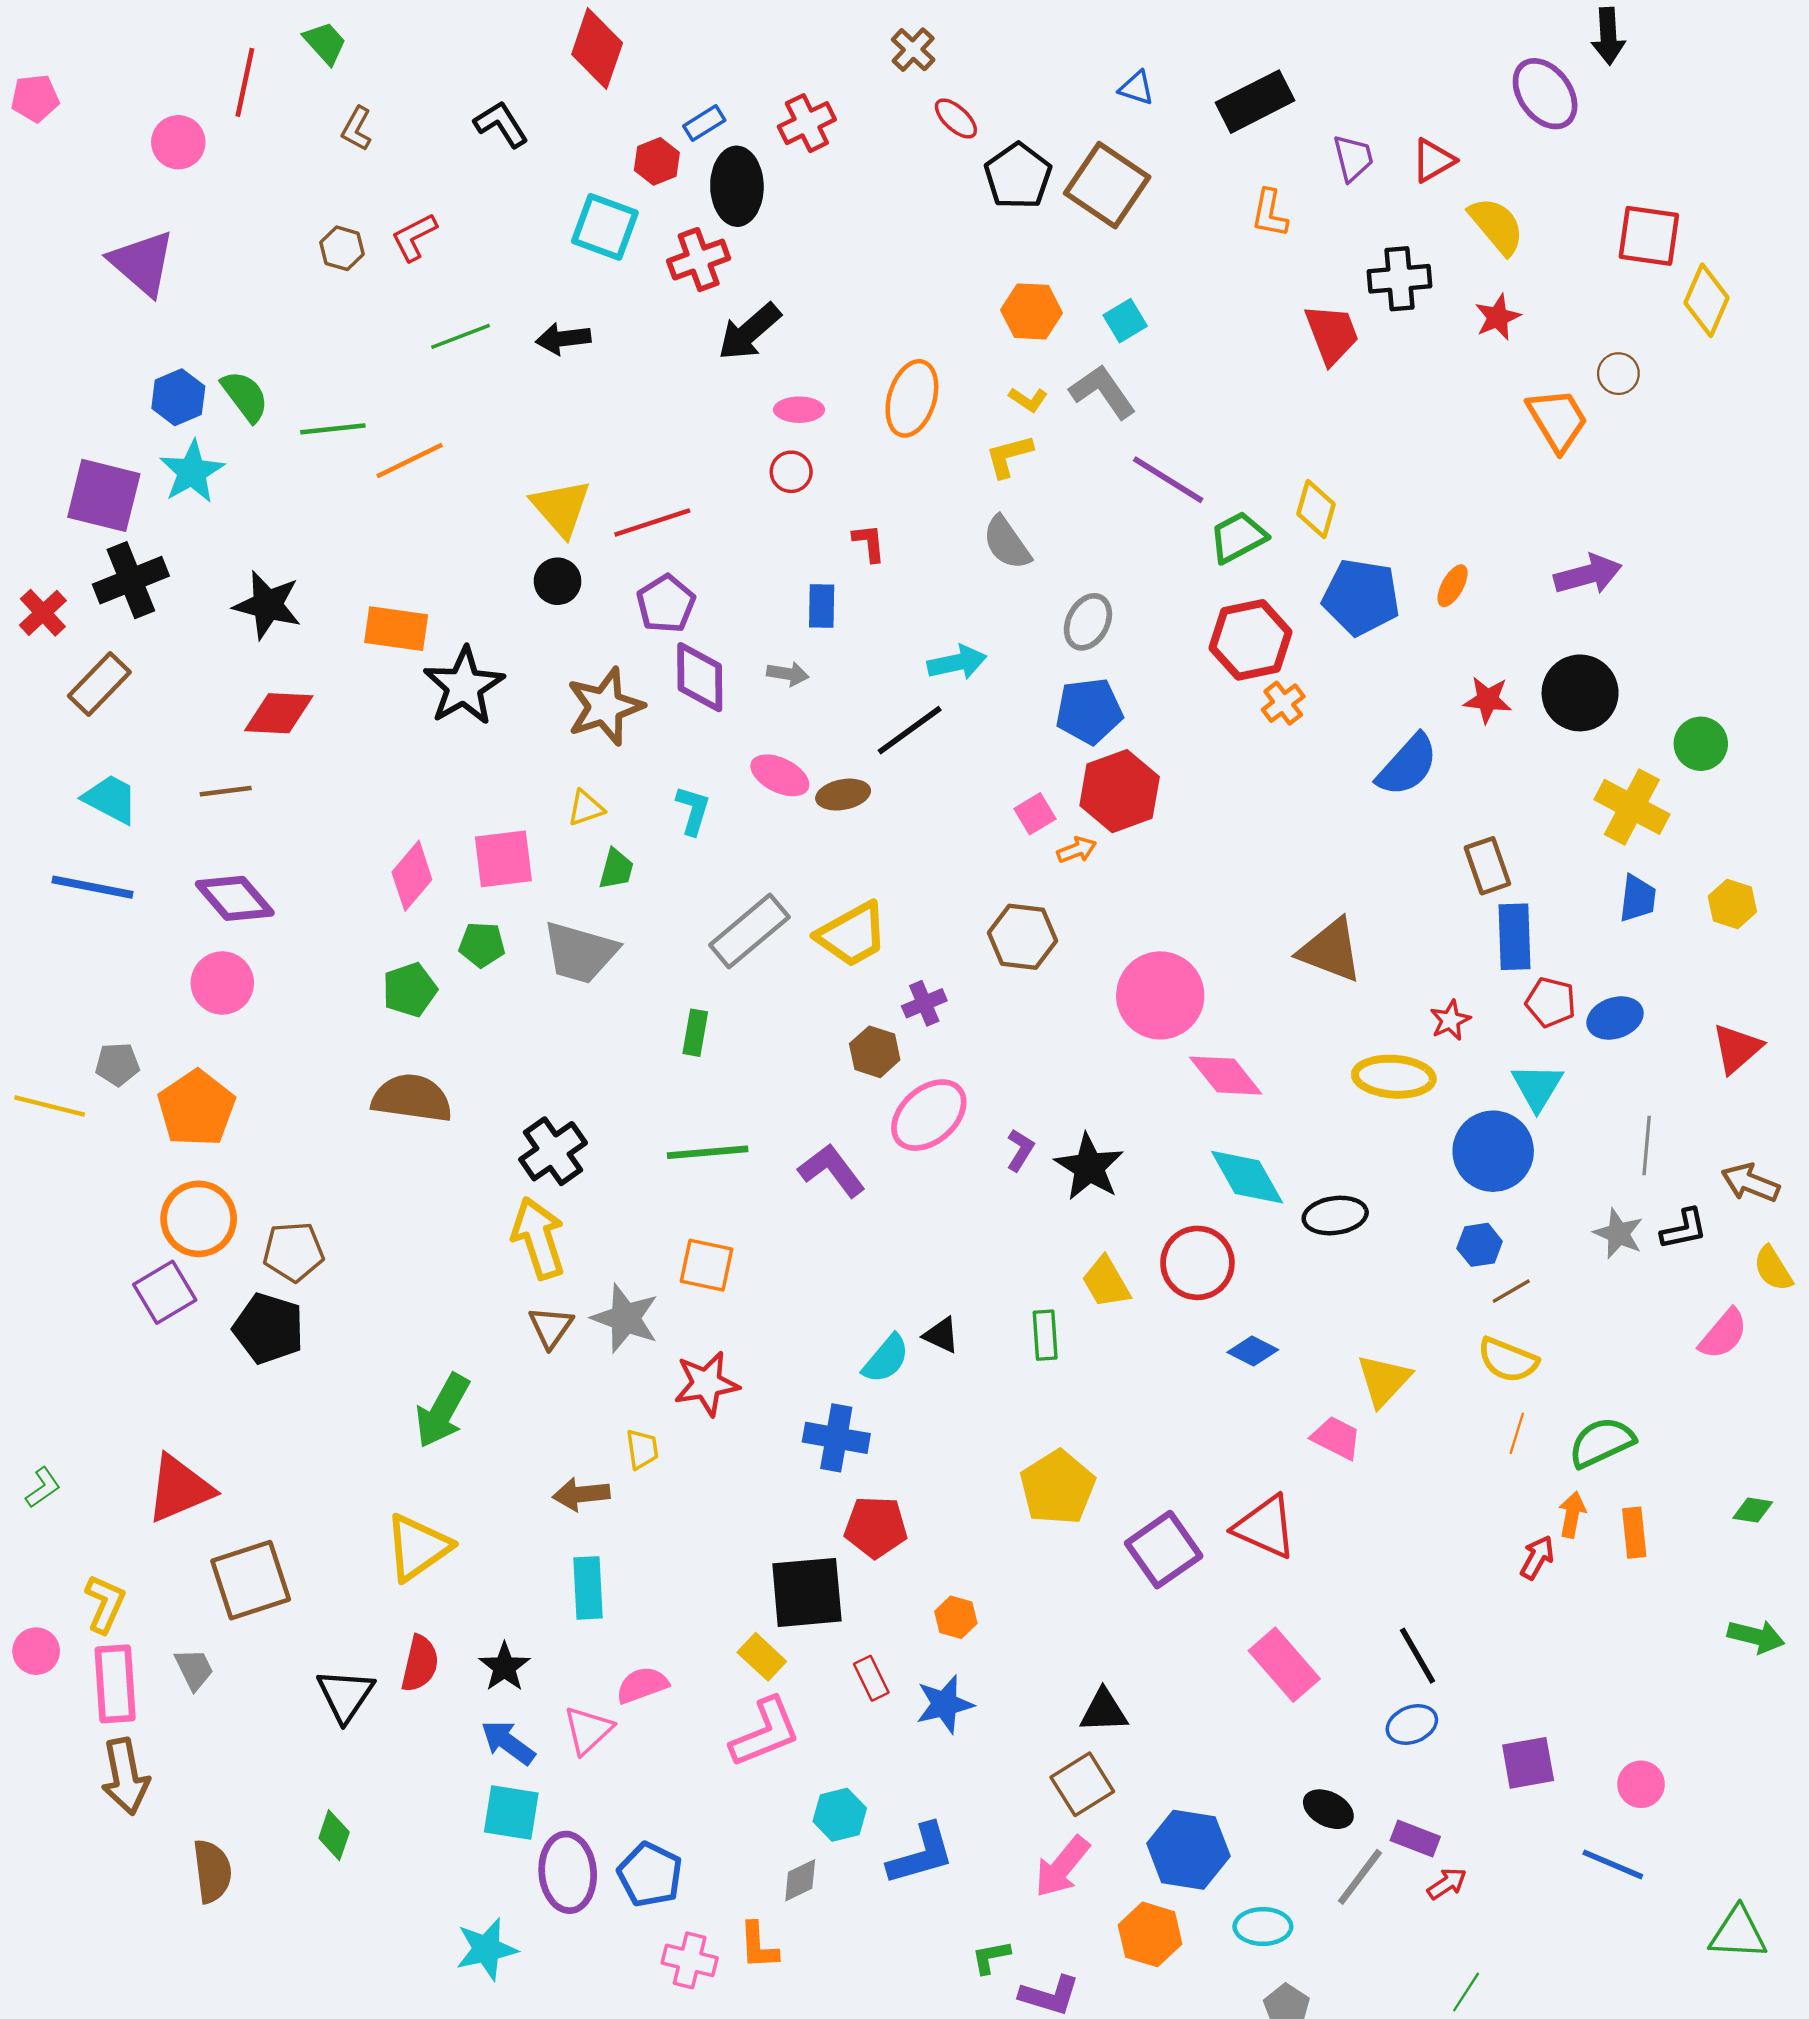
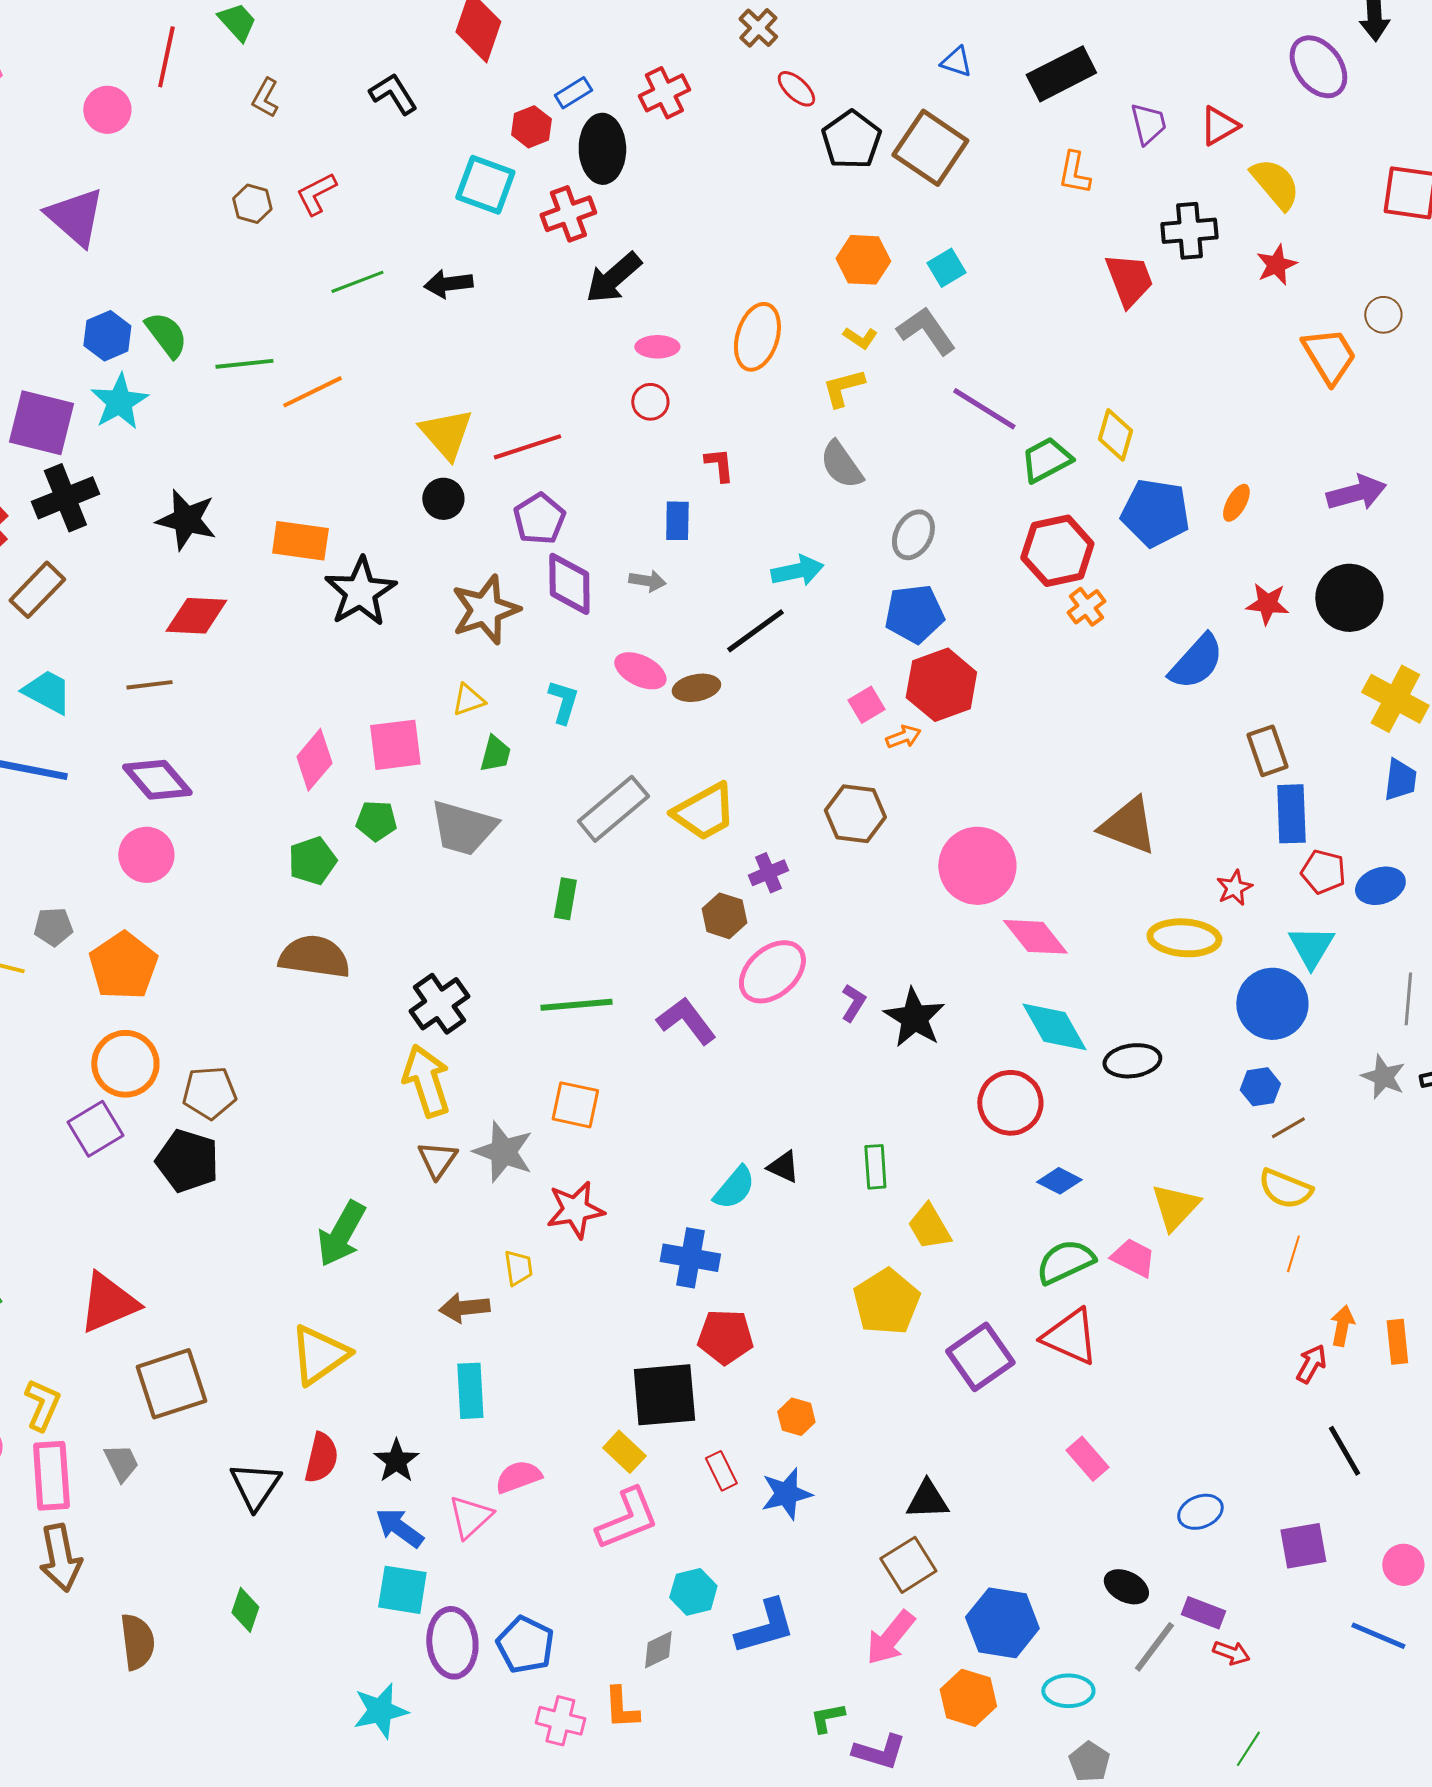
yellow trapezoid: (1106, 1282) -> (929, 1227), moved
green semicircle: (1601, 1442) -> (1065, 1262), moved
black line: (1418, 1656) -> (1344, 1451), moved
pink rectangle: (1284, 1665) -> (1087, 1459), size x0.7
red arrow: (1447, 1884) -> (1231, 1653), turned 54

